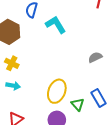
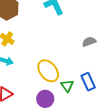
yellow ellipse: (57, 91) -> (48, 71), turned -65

